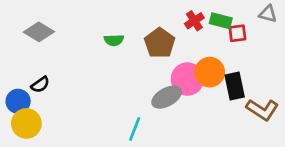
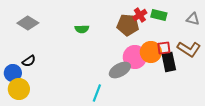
gray triangle: (268, 14) -> (193, 19), moved
red square: (237, 33) -> (164, 48), moved
brown pentagon: (160, 43) -> (128, 25), moved, turned -30
brown L-shape: (262, 110) -> (189, 49), moved

